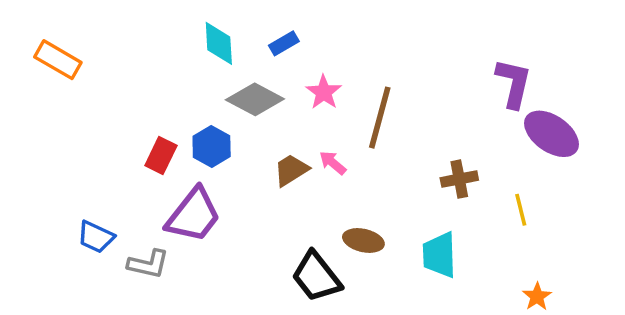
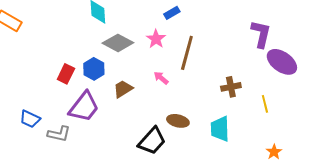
blue rectangle: (284, 43) -> (172, 13), moved
brown trapezoid: (291, 170) -> (123, 89), moved
black trapezoid: (316, 277) -> (152, 141), turned -100

